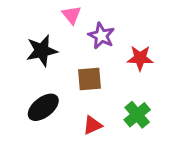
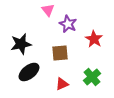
black star: (42, 51) -> (21, 44), moved
red star: (140, 58) -> (94, 39), turned 30

